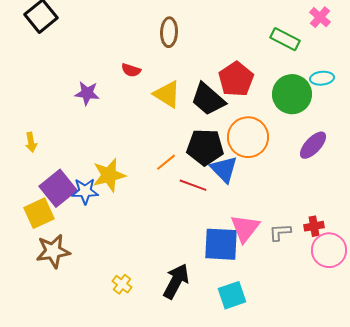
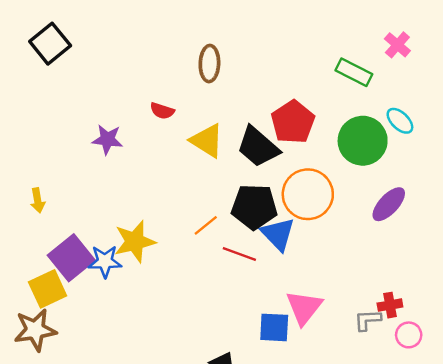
cyan ellipse: (322, 78) -> (400, 121), turned 50
gray L-shape: (280, 232) -> (368, 320), moved
blue square: (221, 244) -> (274, 327), size x0.7
pink circle: (329, 250) -> (409, 335), size x0.6
brown star: (53, 251) -> (35, 330), moved

